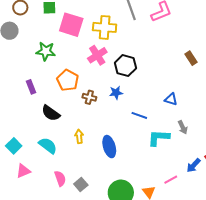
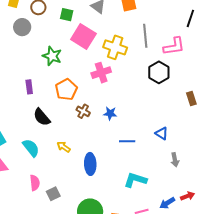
black hexagon: (125, 66) -> (159, 72), moved
blue line: (139, 115) -> (127, 141), turned -35
gray arrow: (183, 127) -> (175, 160), moved
yellow arrow: (79, 136) -> (64, 147), turned -64
cyan L-shape: (159, 138) -> (135, 180), moved

